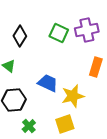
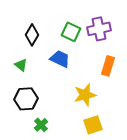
blue trapezoid: (48, 83) -> (60, 59), moved
yellow square: (65, 124) -> (93, 125), moved

